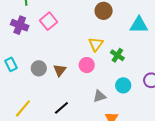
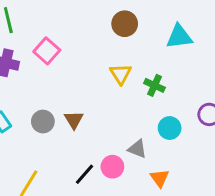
pink circle: (87, 65) -> (112, 167), moved
gray triangle: (99, 96) -> (137, 149), turned 48

